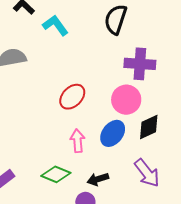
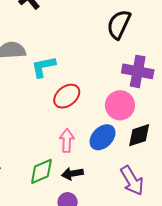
cyan L-shape: (56, 25) -> (43, 67), moved, turned -72
green diamond: (56, 174) -> (41, 171), turned -52
black arrow: (98, 179) -> (72, 174), moved

